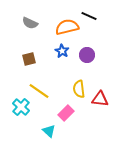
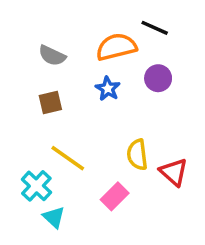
gray semicircle: (30, 23) -> (52, 56), moved
purple circle: (87, 55) -> (158, 78), moved
red triangle: (100, 99) -> (174, 172), turned 36
cyan triangle: (49, 131) -> (54, 217), moved

